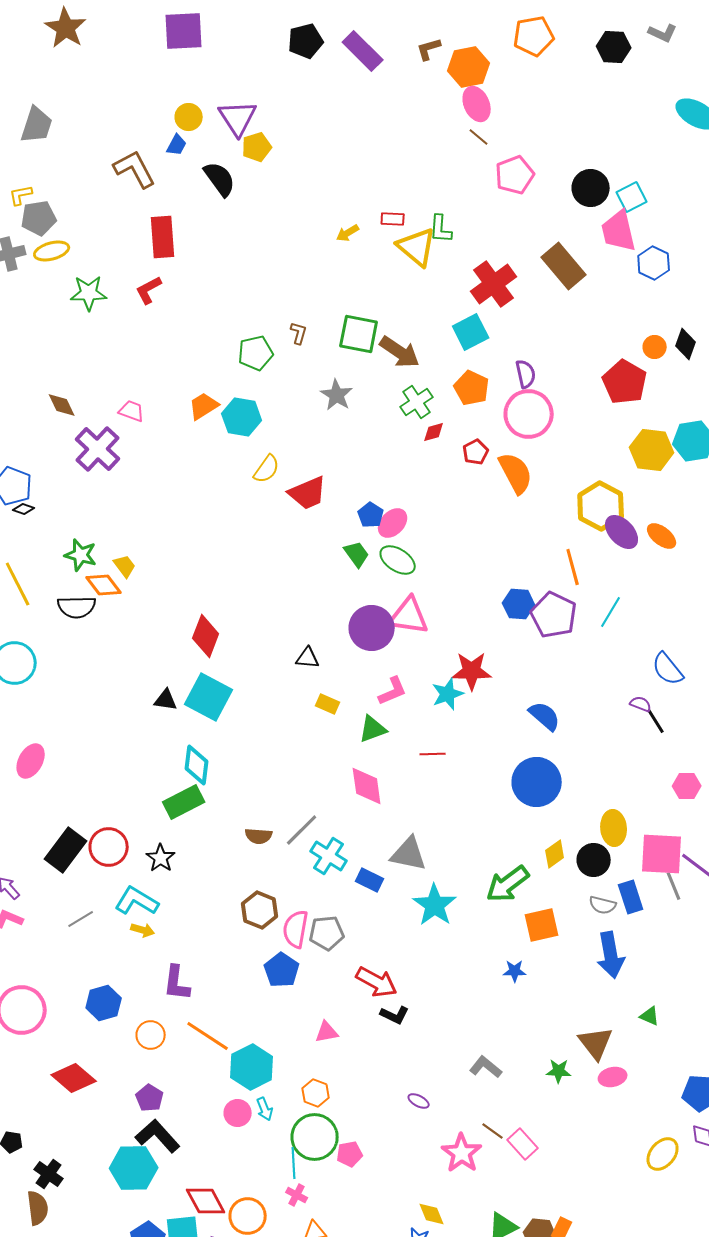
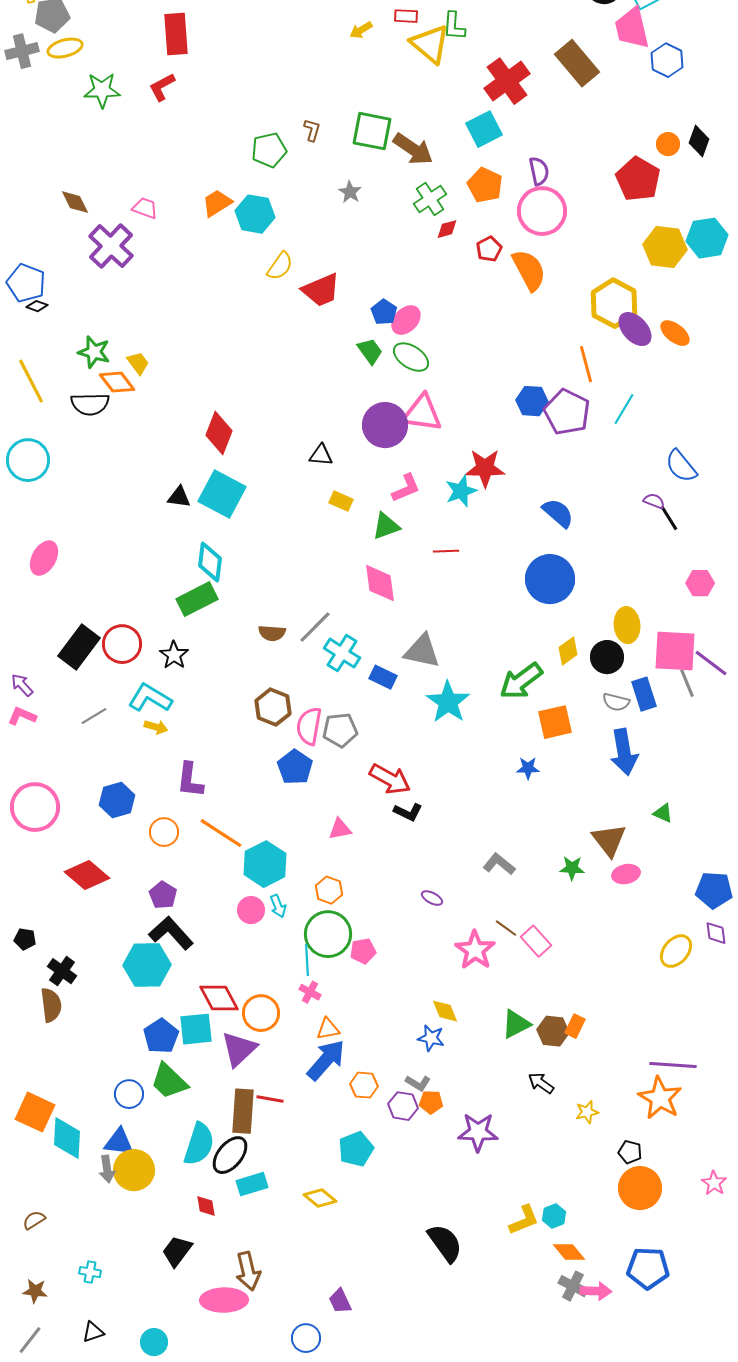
gray star: (337, 395) -> (350, 192), size x0.7

